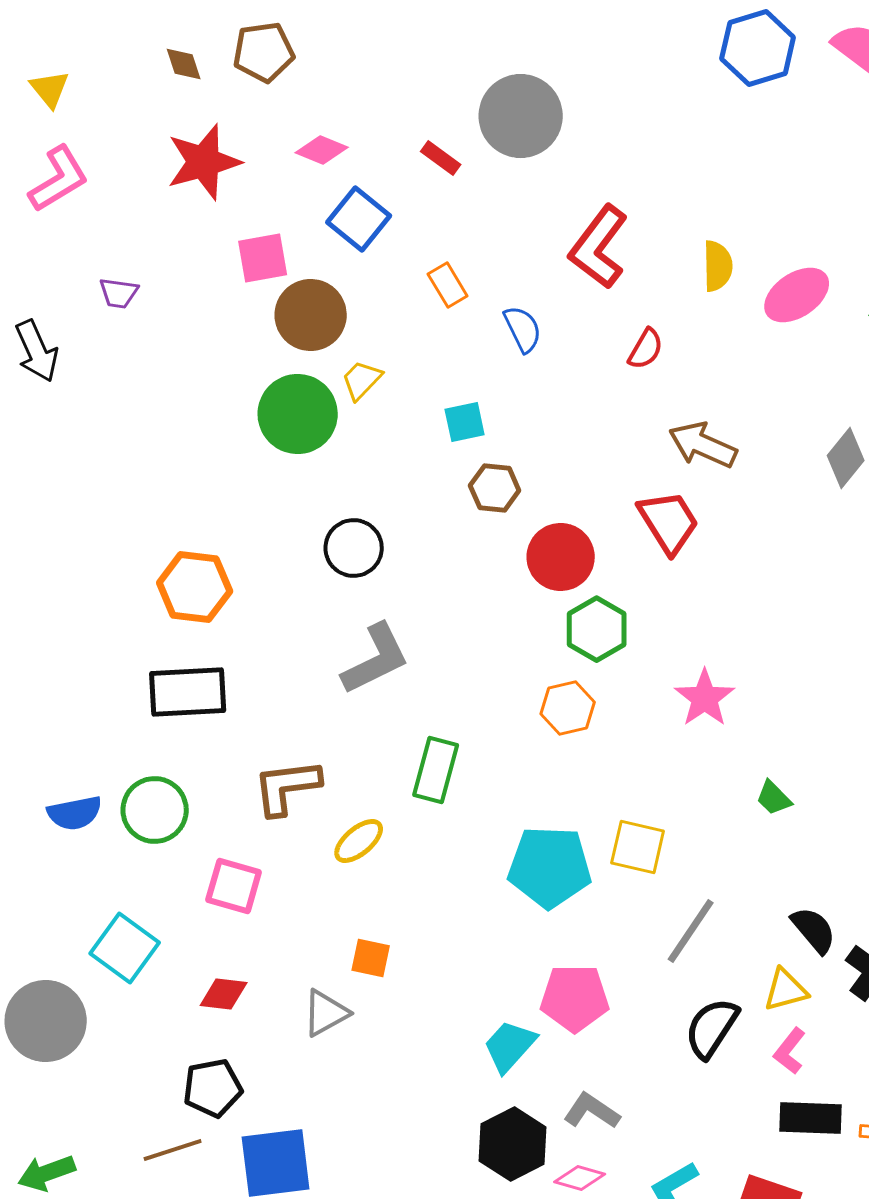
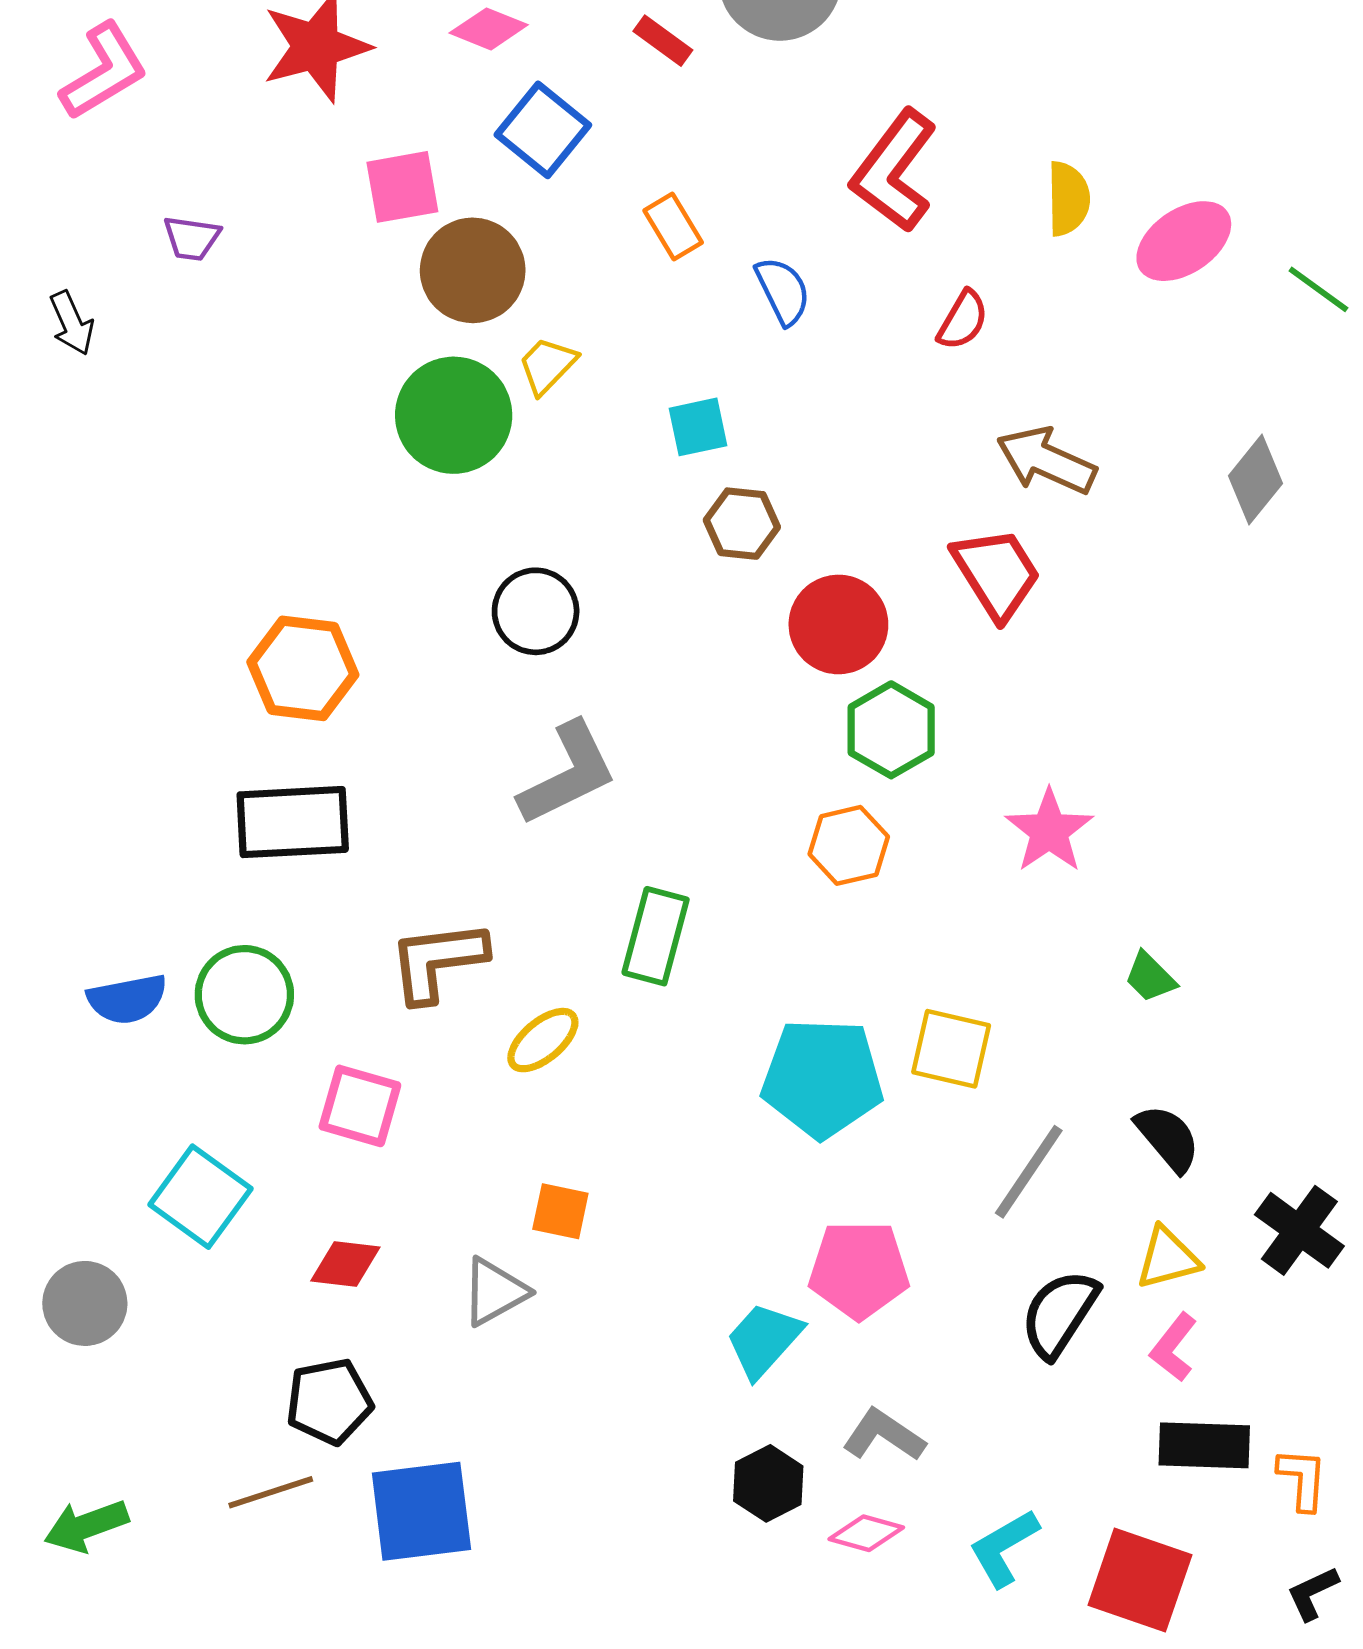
black arrow: (37, 351) -> (72, 323), size x0.7
black semicircle: (814, 930) -> (1168, 1138), moved
gray circle: (46, 1021) -> (85, 1303), size x0.7
black hexagon: (513, 1144) -> (768, 1483), size x0.7

